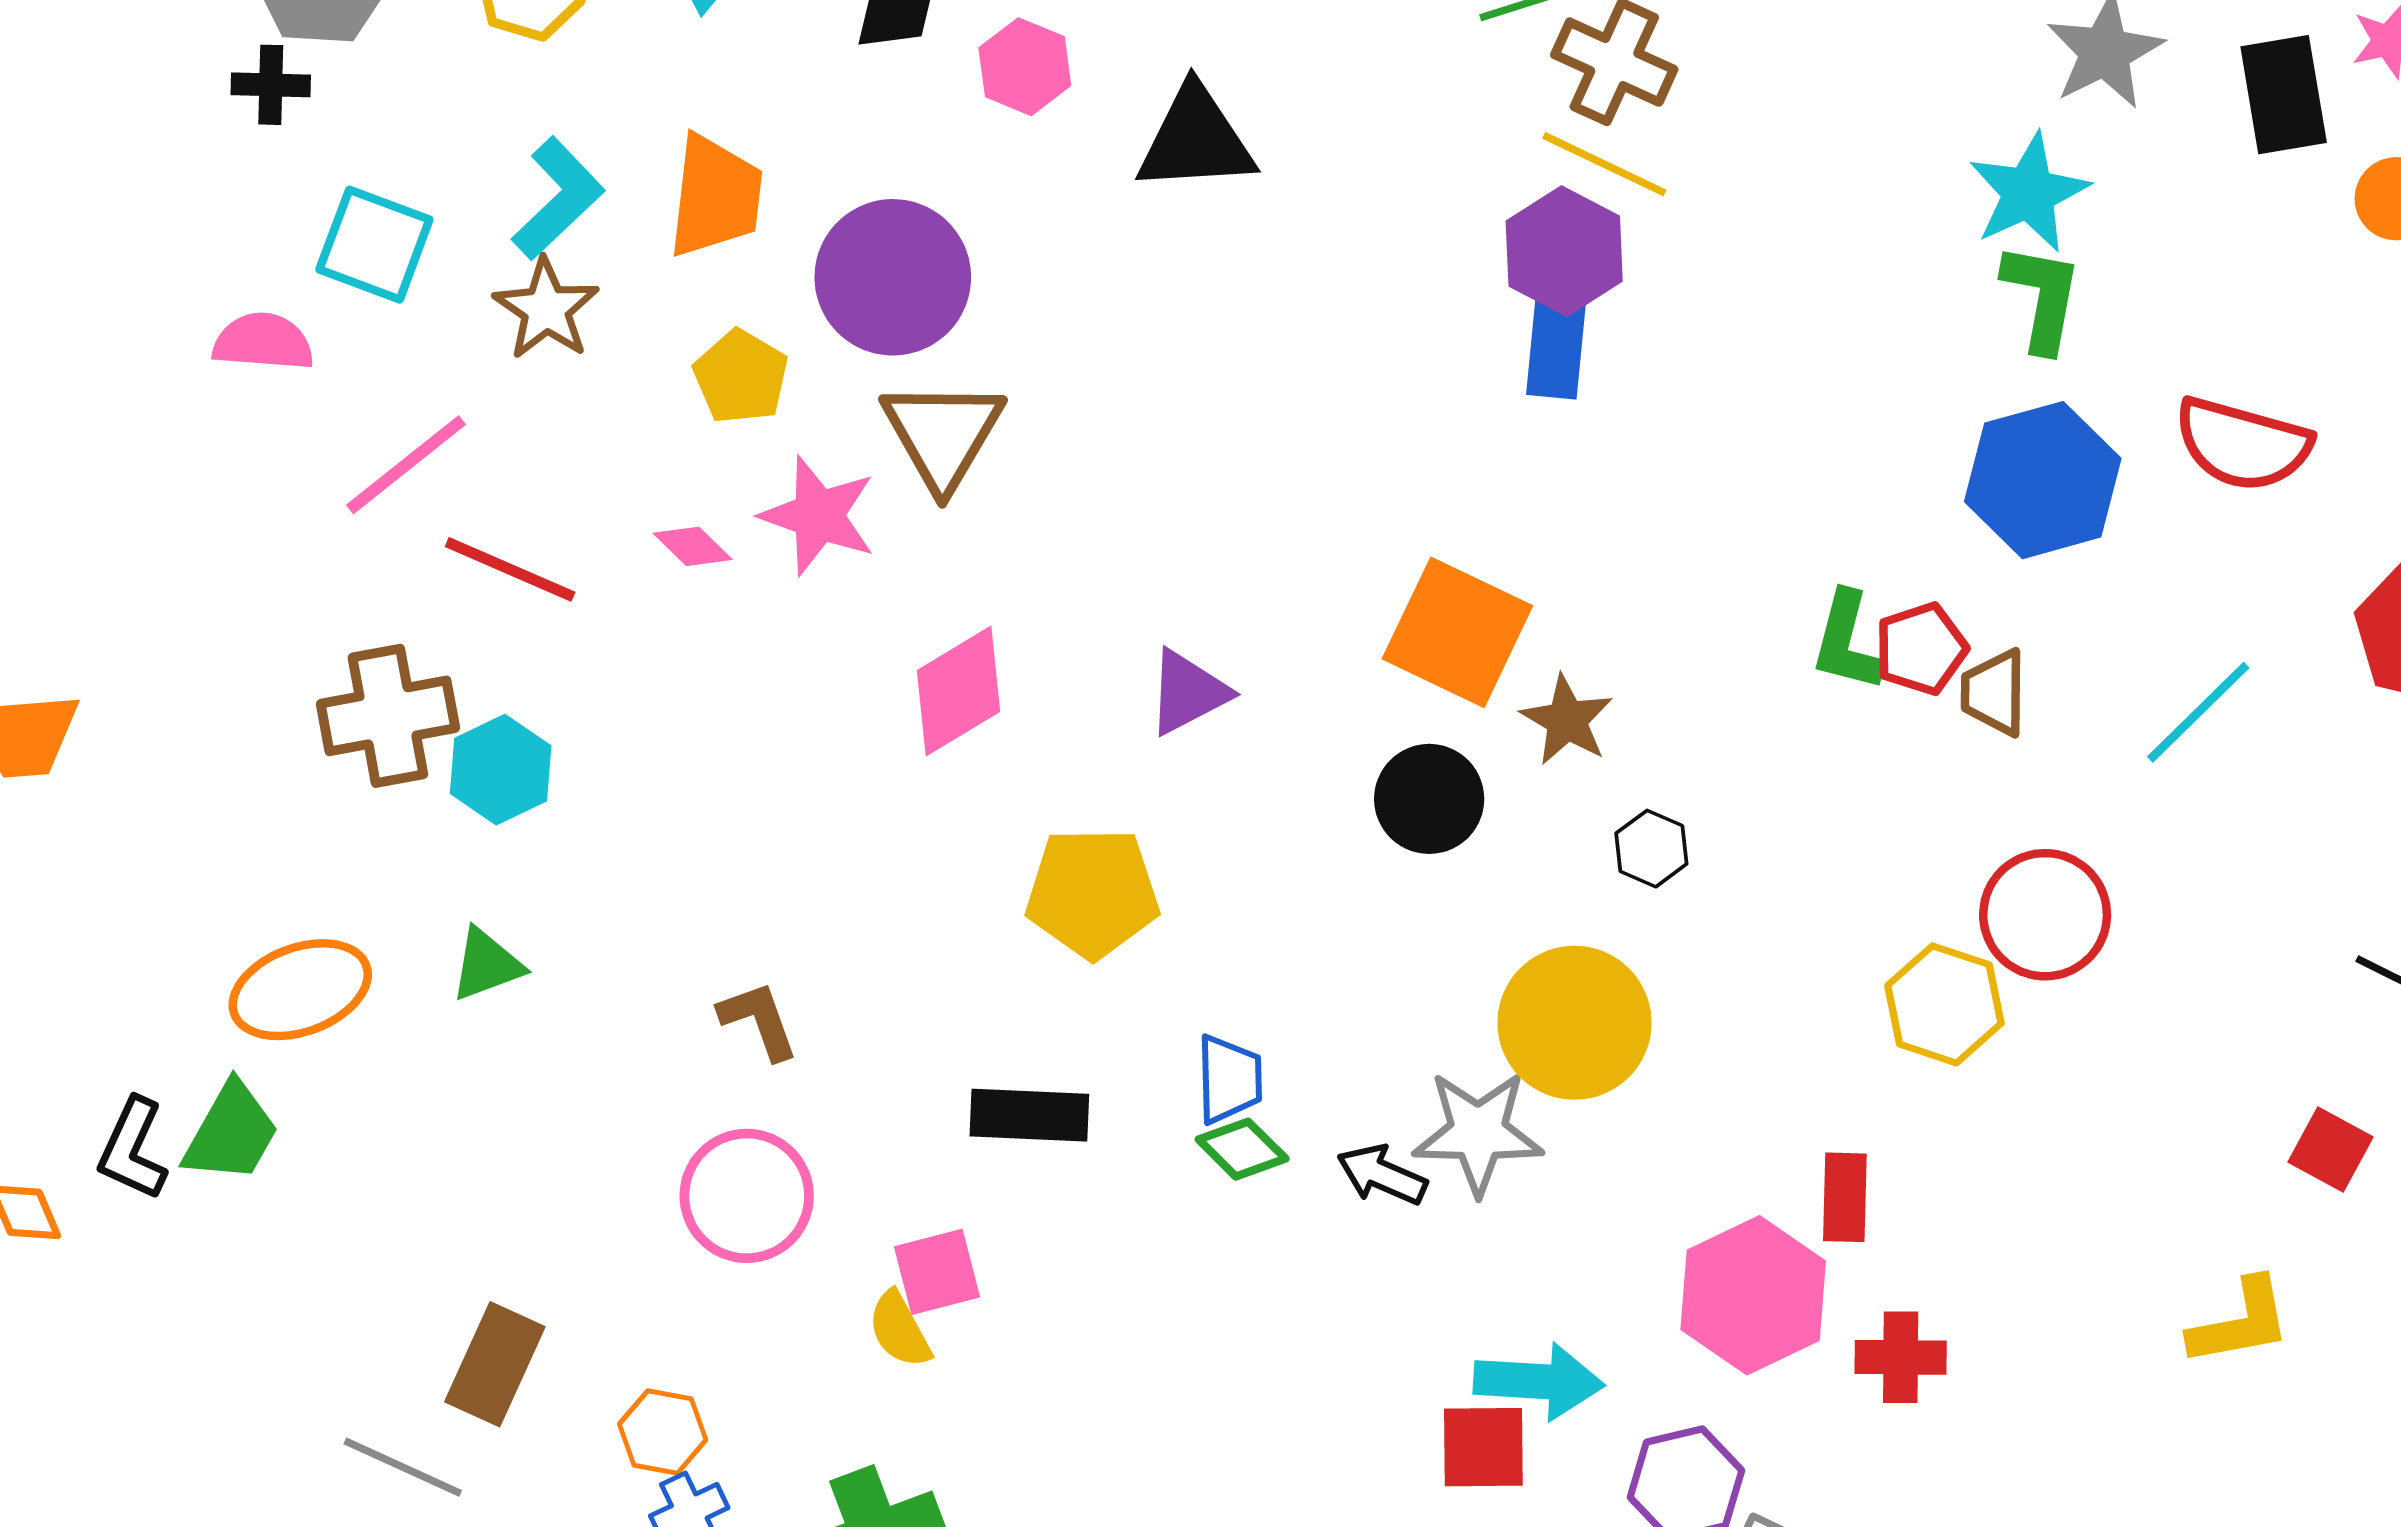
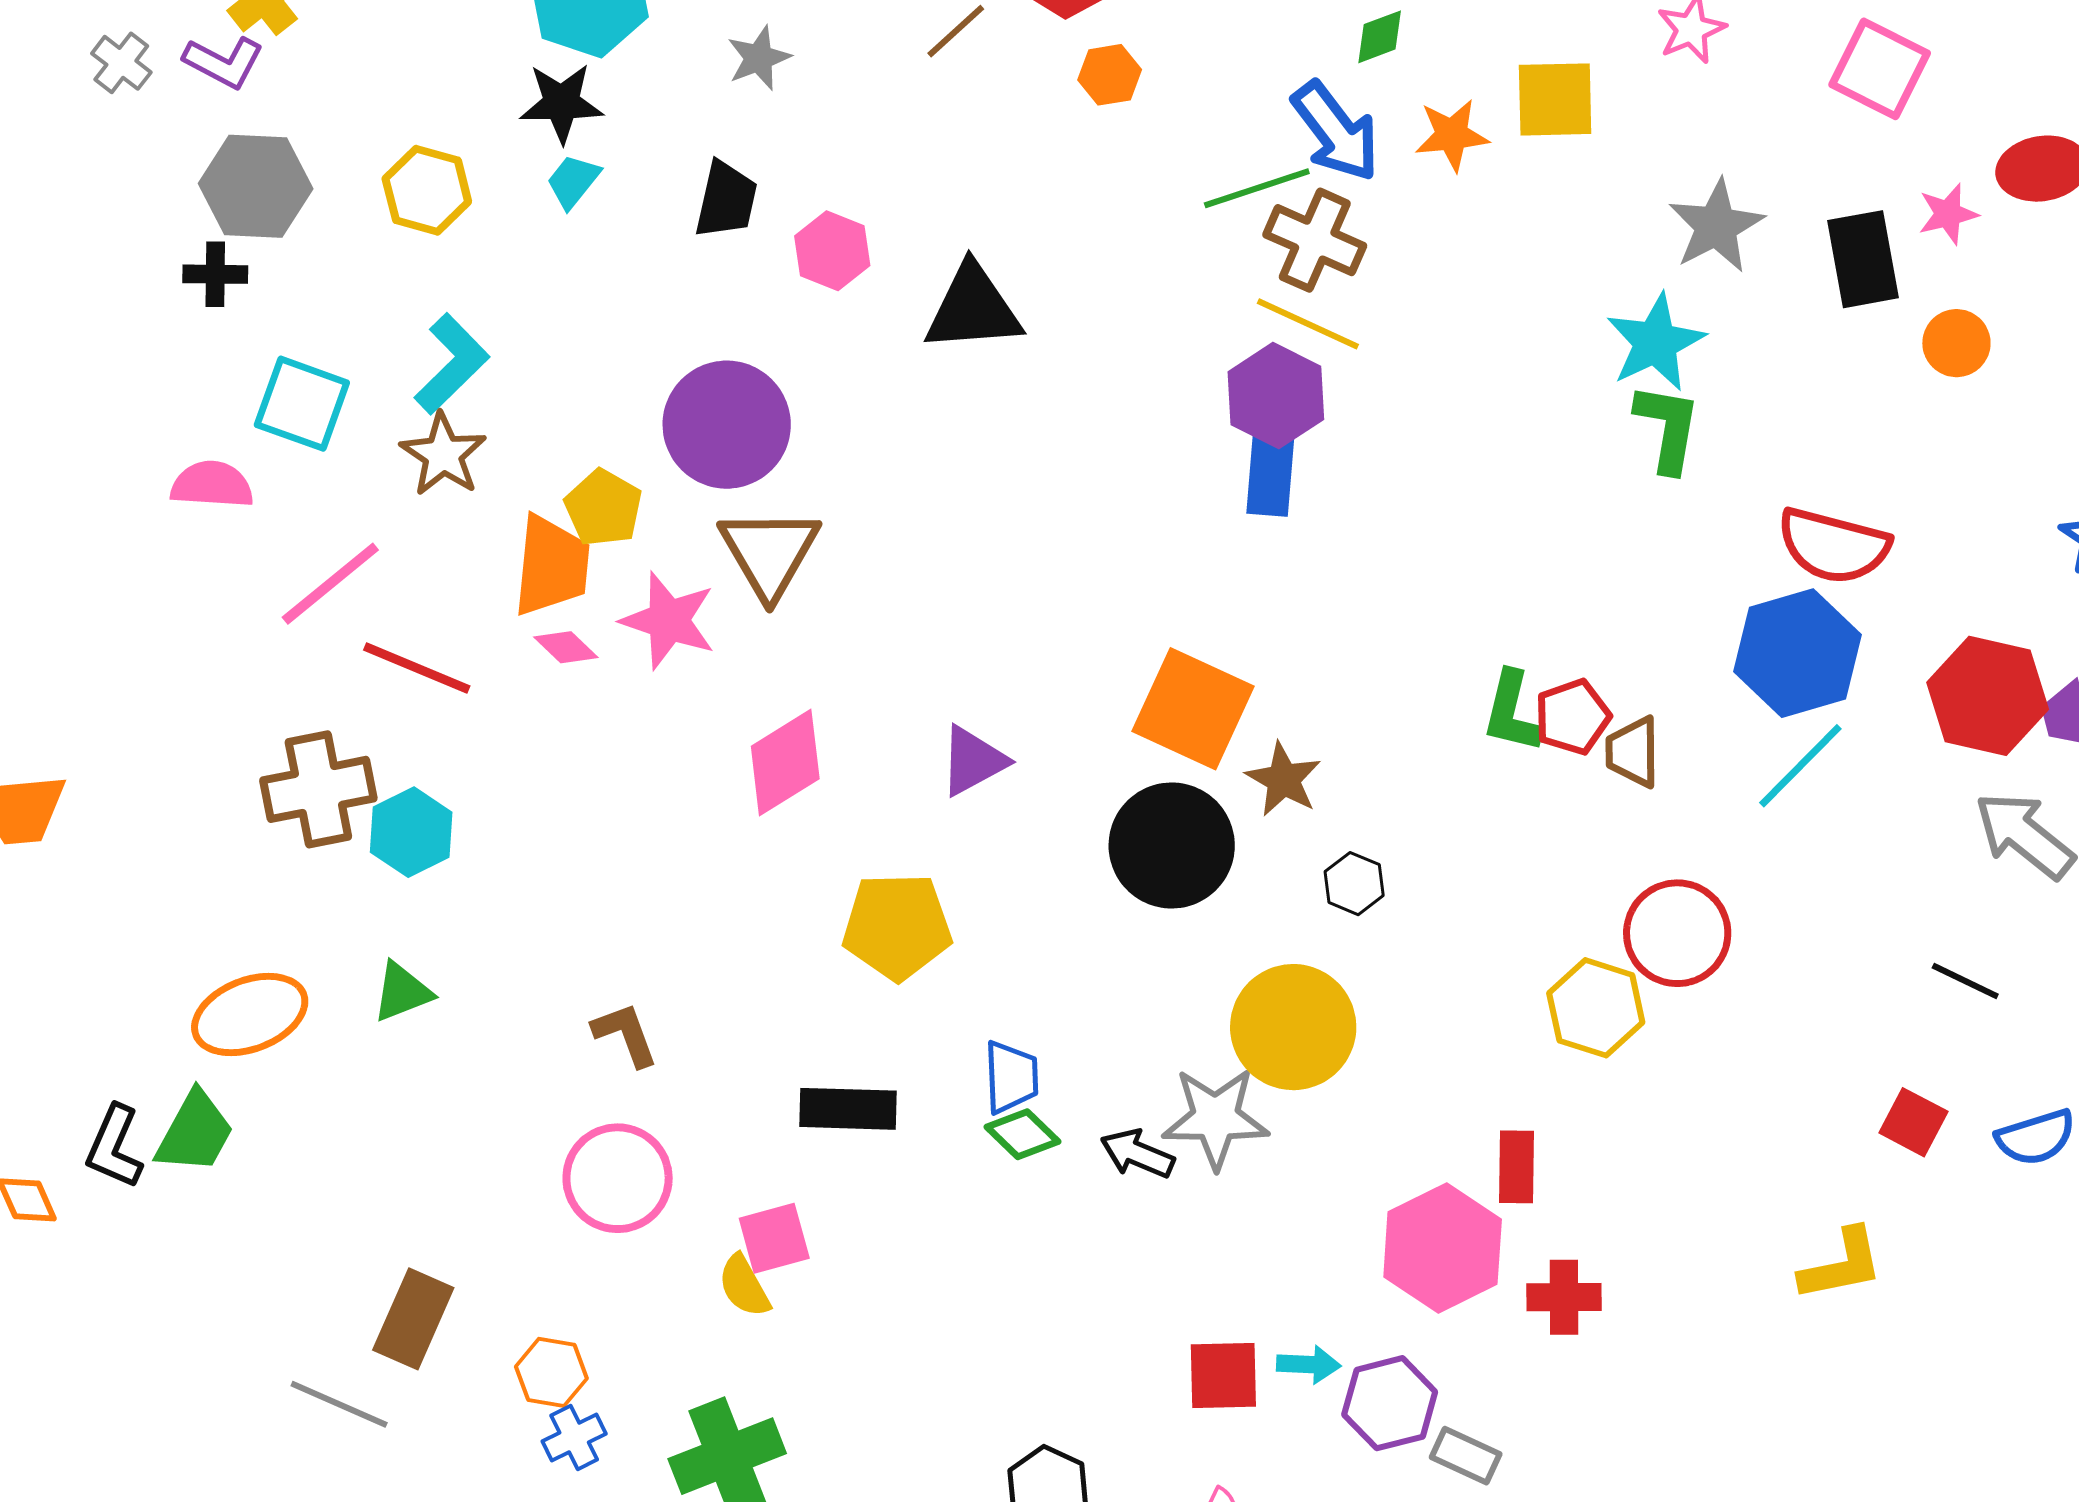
orange trapezoid: (715, 196) -> (551, 566), moved
blue hexagon: (2043, 480) -> (1798, 653), moved
black circle: (1429, 799) -> (1172, 845), size x1.4
cyan arrow: (1539, 1381) -> (1309, 1364), moved, size x0.6

